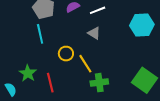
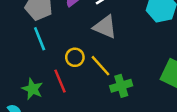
gray triangle: (94, 33) -> (105, 27), size x1.5
red line: (50, 83) -> (60, 81), moved

